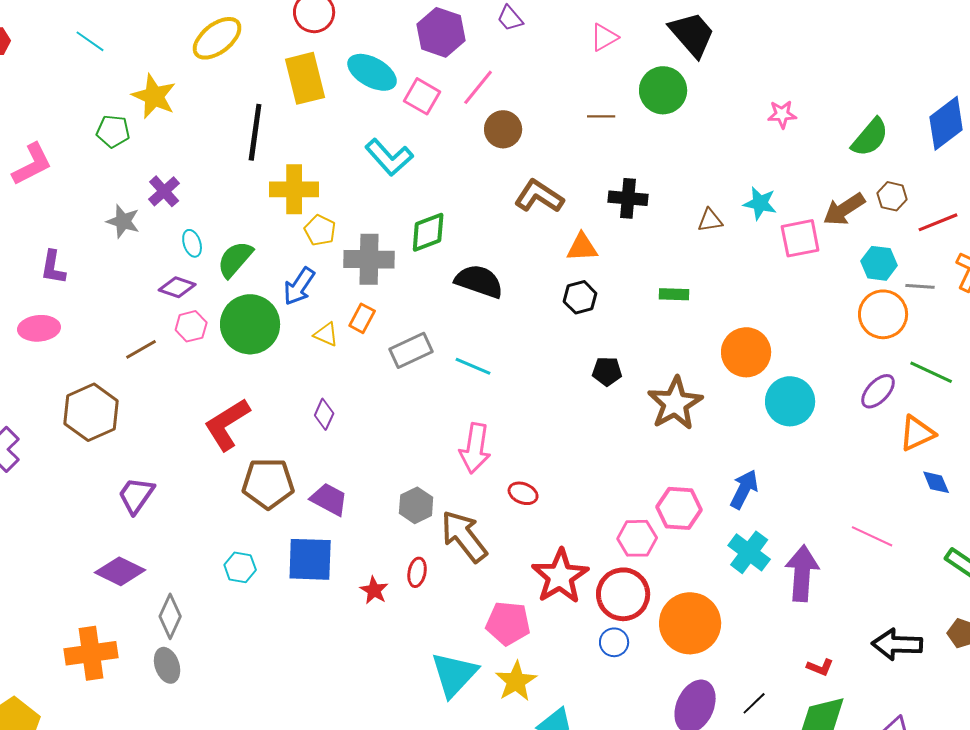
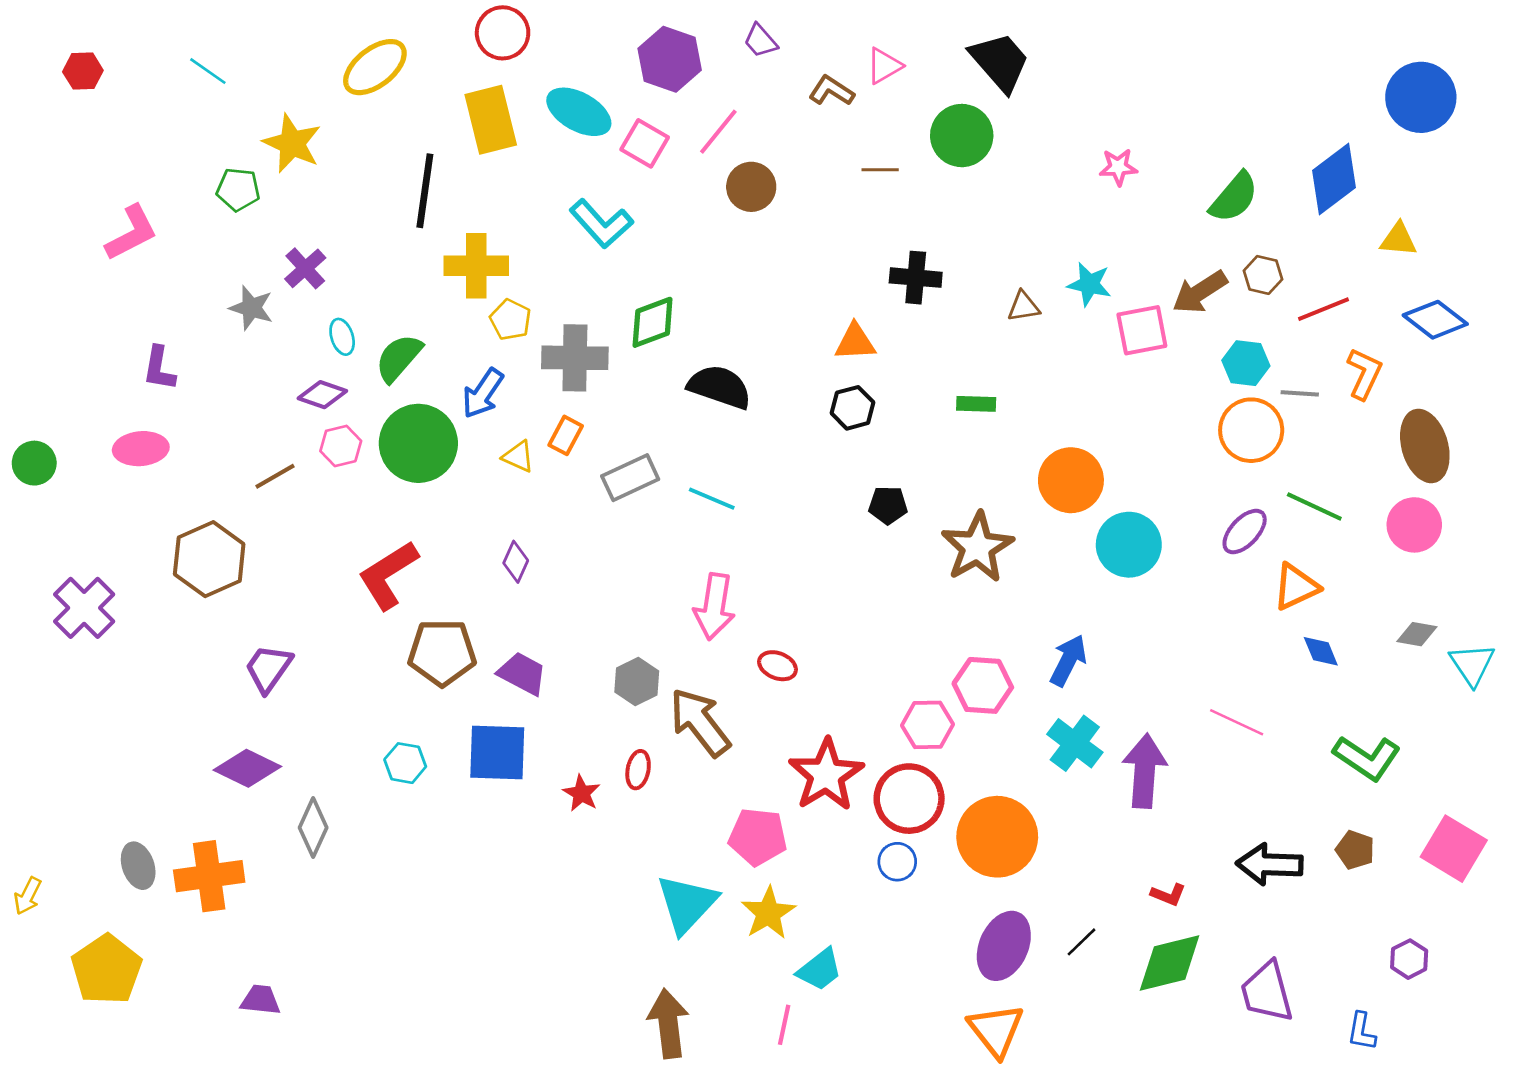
brown L-shape: (539, 196) -> (831, 91), moved, size x0.7
gray ellipse: (167, 665) -> (138, 866), moved

